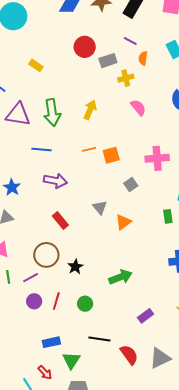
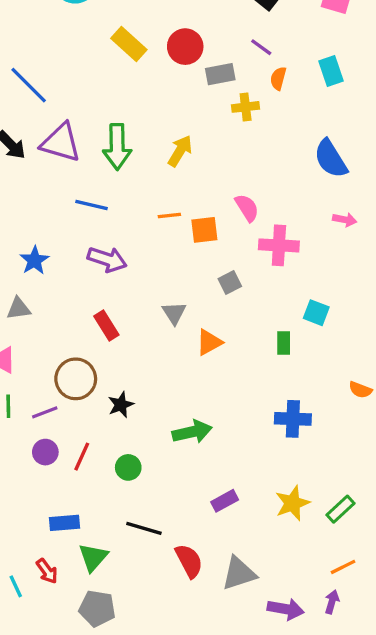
yellow rectangle: (36, 65) -> (129, 44), moved, size x1.5
pink semicircle: (138, 108) -> (247, 208), moved

